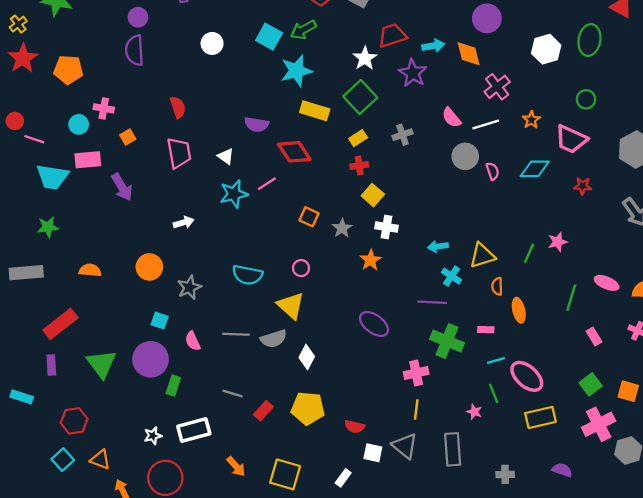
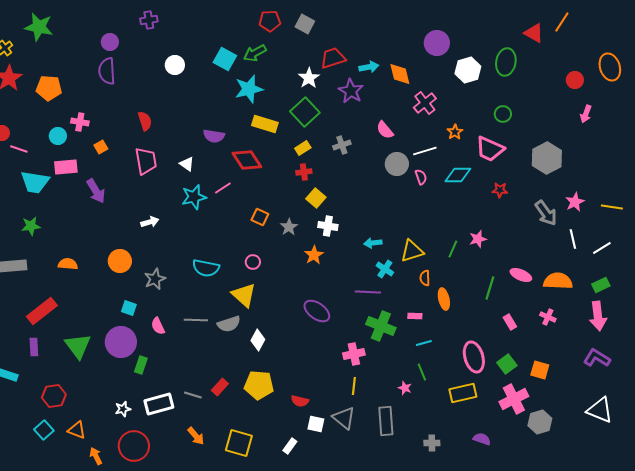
purple circle: (487, 18) -> (437, 43), moved
white line: (486, 124) -> (425, 151), moved
pink ellipse: (527, 376) -> (474, 357), moved, turned 32
gray line: (233, 393) -> (193, 395), moved

